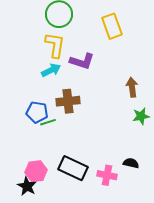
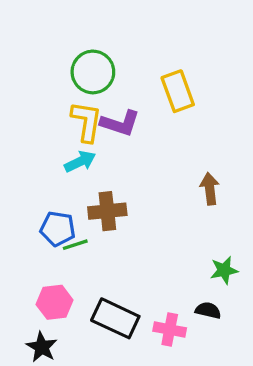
purple L-shape: (82, 61) -> (120, 123), moved
green star: (141, 116) -> (224, 270), moved
pink hexagon: (36, 171) -> (55, 302), moved

